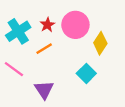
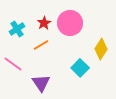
cyan cross: (18, 31) -> (17, 29), size x0.7
yellow diamond: (100, 43) -> (101, 49), moved

